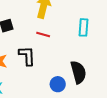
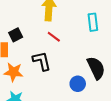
red line: (43, 34) -> (54, 37), turned 32

